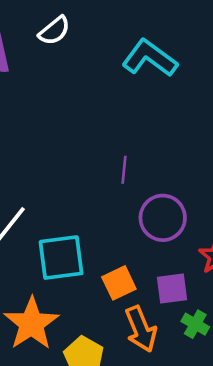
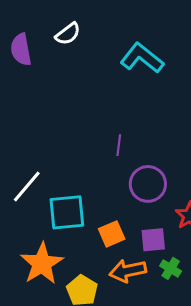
orange arrow: (141, 329) -> (128, 271), turned 99

